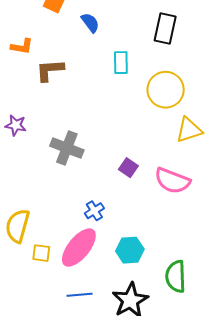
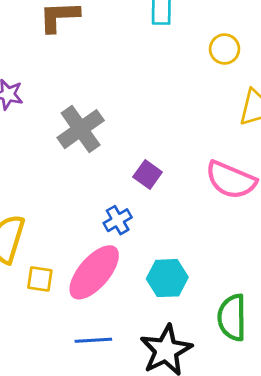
yellow circle: (166, 90) -> (225, 49), size x0.6
gray cross: (67, 148) -> (81, 129), turned 32
purple square: (128, 168) -> (148, 175), moved

